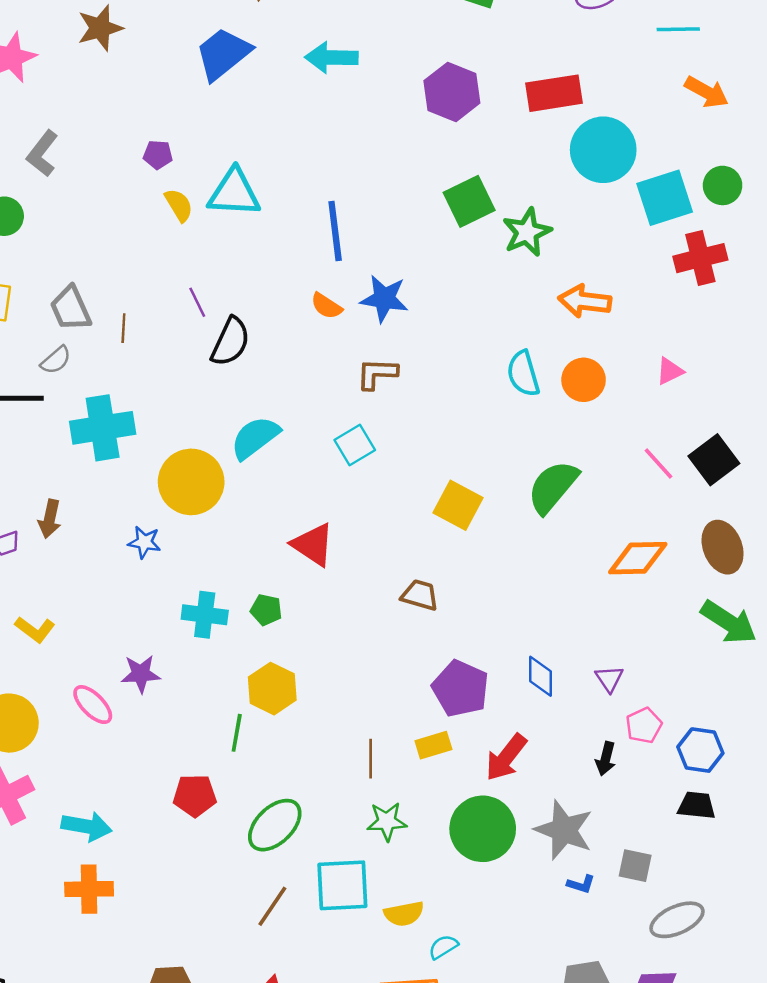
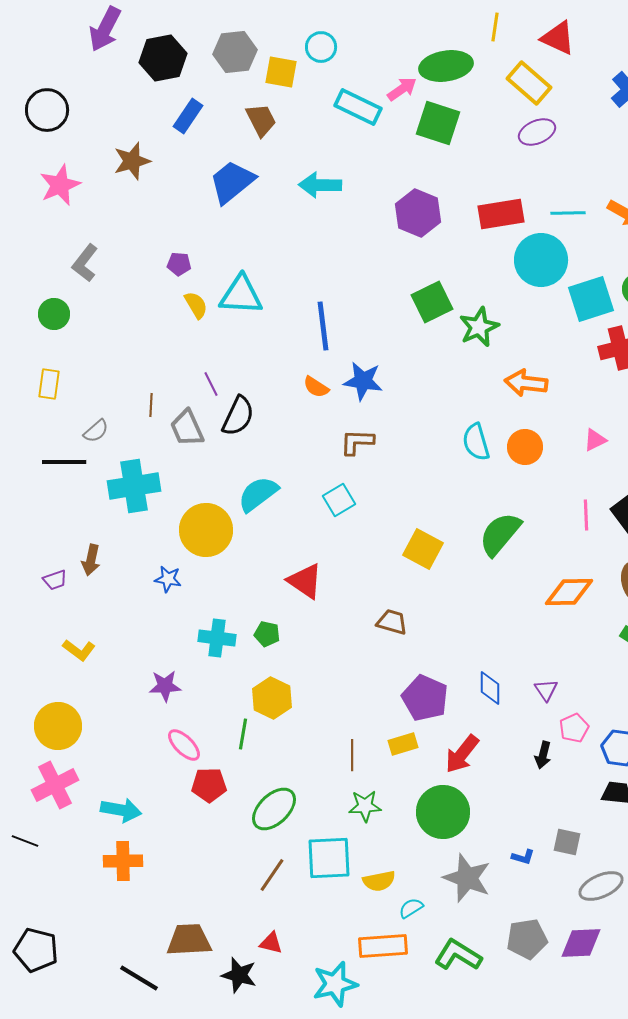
cyan line: (678, 29) -> (568, 213), moved
gray trapezoid: (71, 308) -> (187, 428), moved
pink line: (659, 463) -> (586, 515), turned 40
pink ellipse: (93, 705) -> (184, 745), moved
gray star: (564, 830) -> (467, 878), moved

